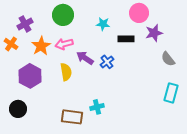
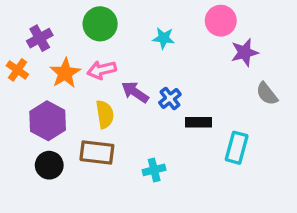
black rectangle: (126, 39) -> (199, 122), moved
cyan rectangle: (171, 93) -> (237, 148), moved
black circle: (18, 109) -> (49, 165), moved
brown rectangle: (72, 117) -> (97, 152), moved

